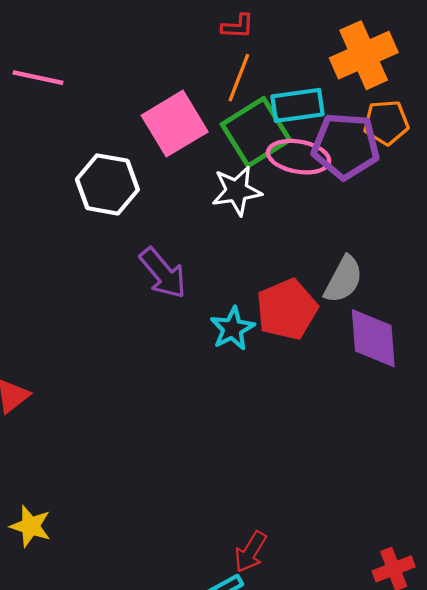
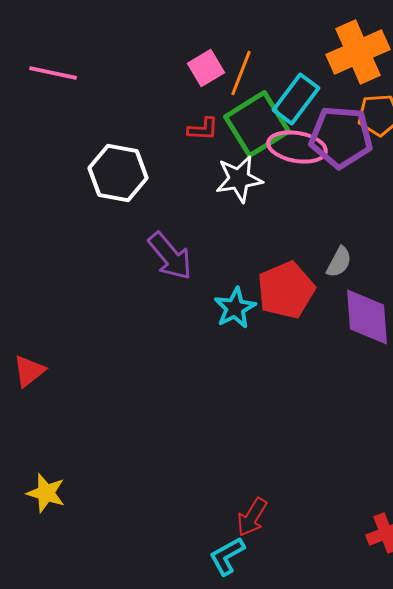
red L-shape: (238, 26) -> (203, 129), moved
cyan rectangle: (298, 105) -> (296, 99), turned -45
pink square: (175, 124) -> (206, 68), moved, size x0.6
gray semicircle: (343, 279) -> (339, 262), size x0.7

